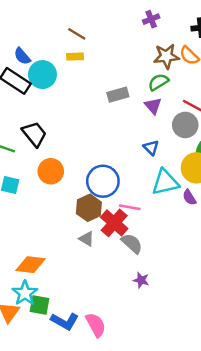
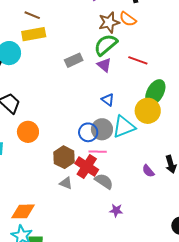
yellow rectangle: (75, 57) -> (34, 34), size x1.6
green semicircle: (158, 82) -> (106, 45), size x1.4
gray circle: (185, 125) -> (102, 129), moved
blue circle: (103, 181) -> (88, 132), moved, size x0.7
purple semicircle: (189, 197) -> (148, 171), moved

